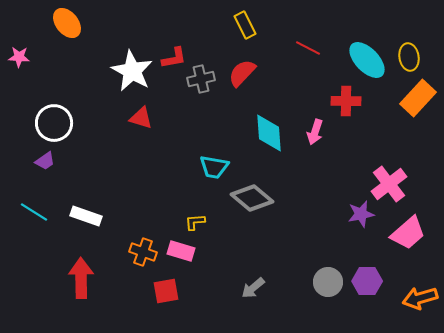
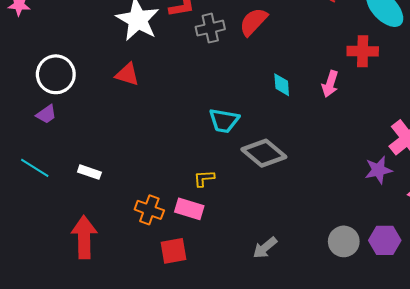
red triangle: (141, 118) -> (127, 74), moved
cyan diamond: (269, 133) -> (282, 85), size x0.6
white rectangle: (86, 216) -> (89, 172), size x0.7

